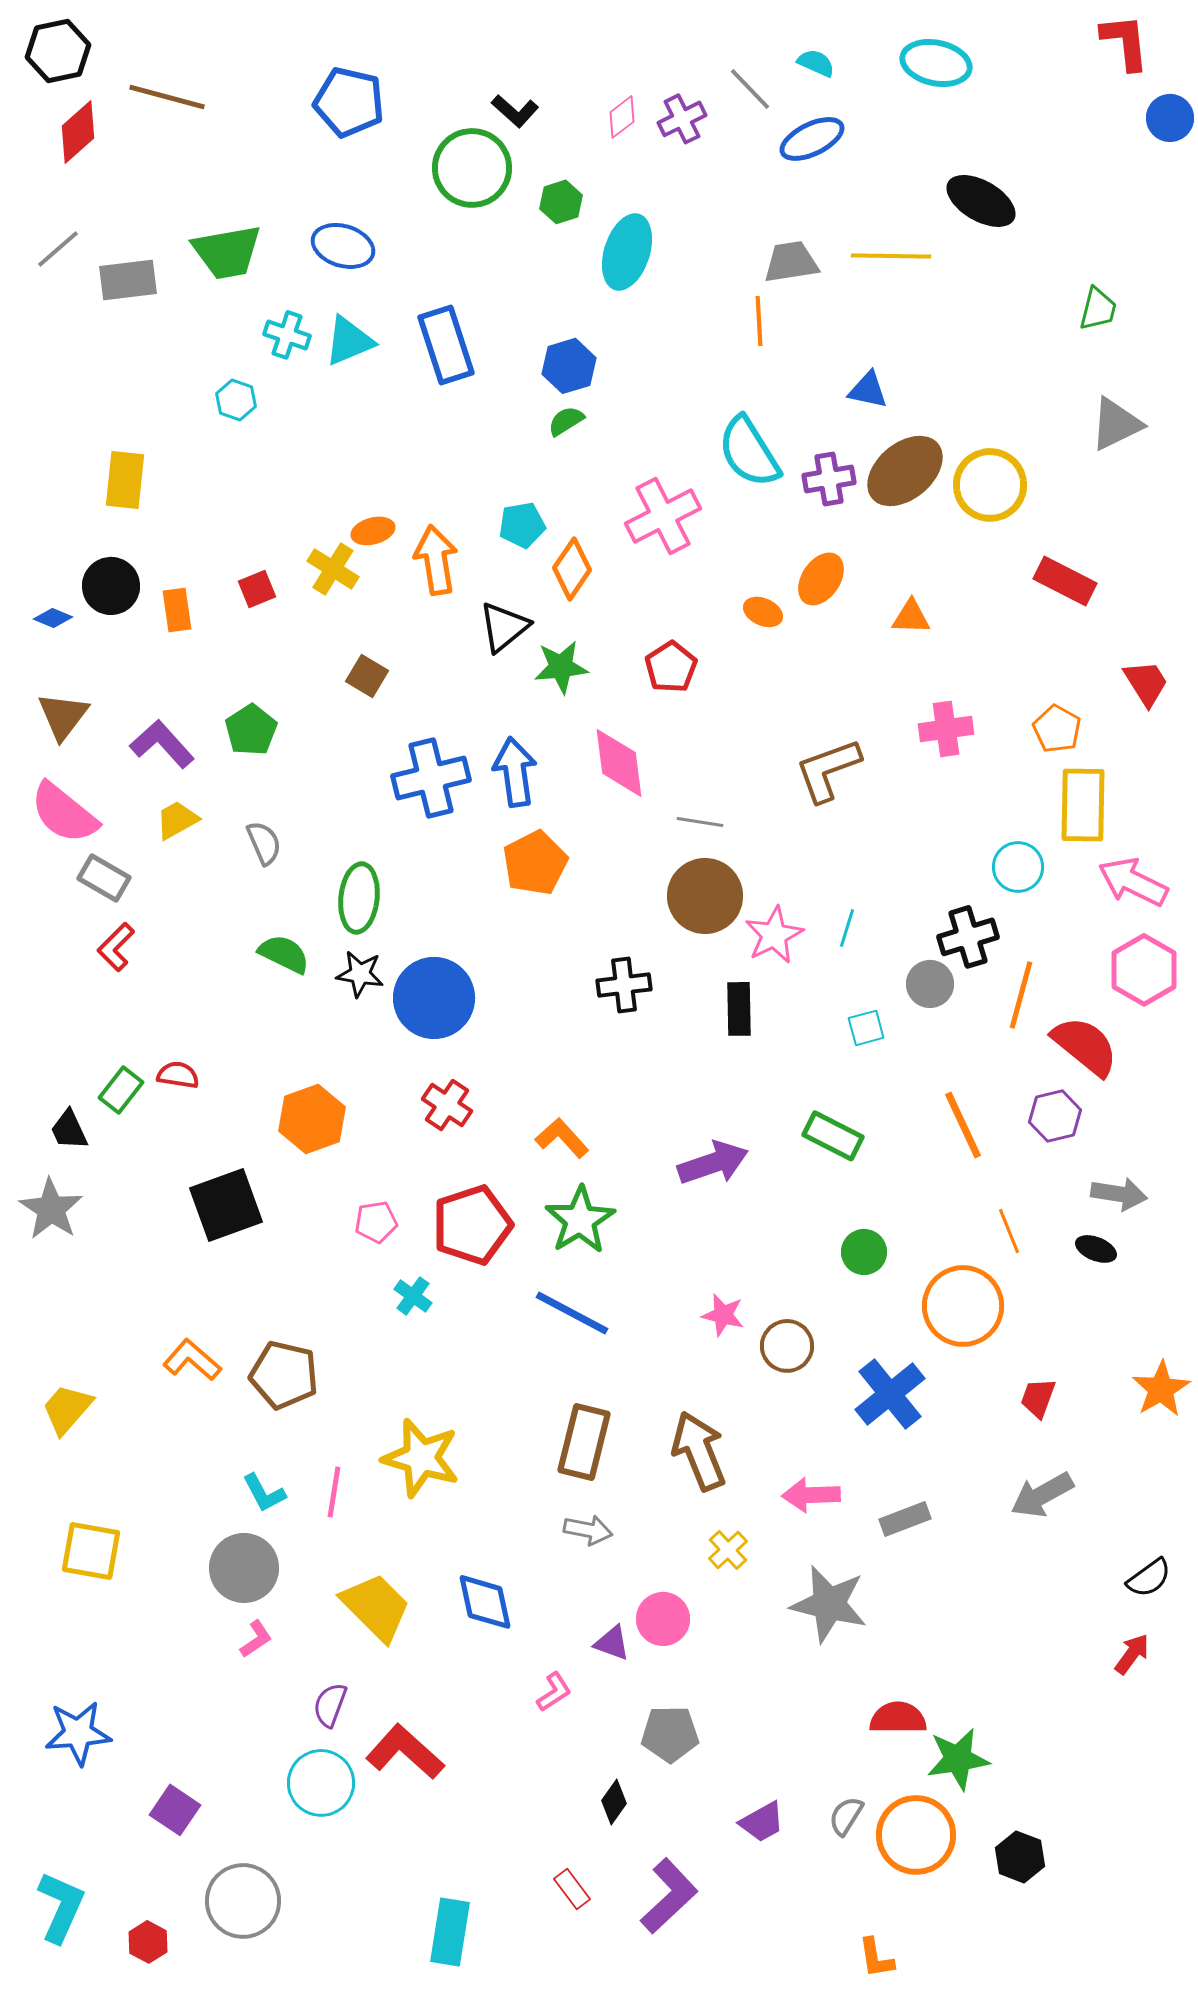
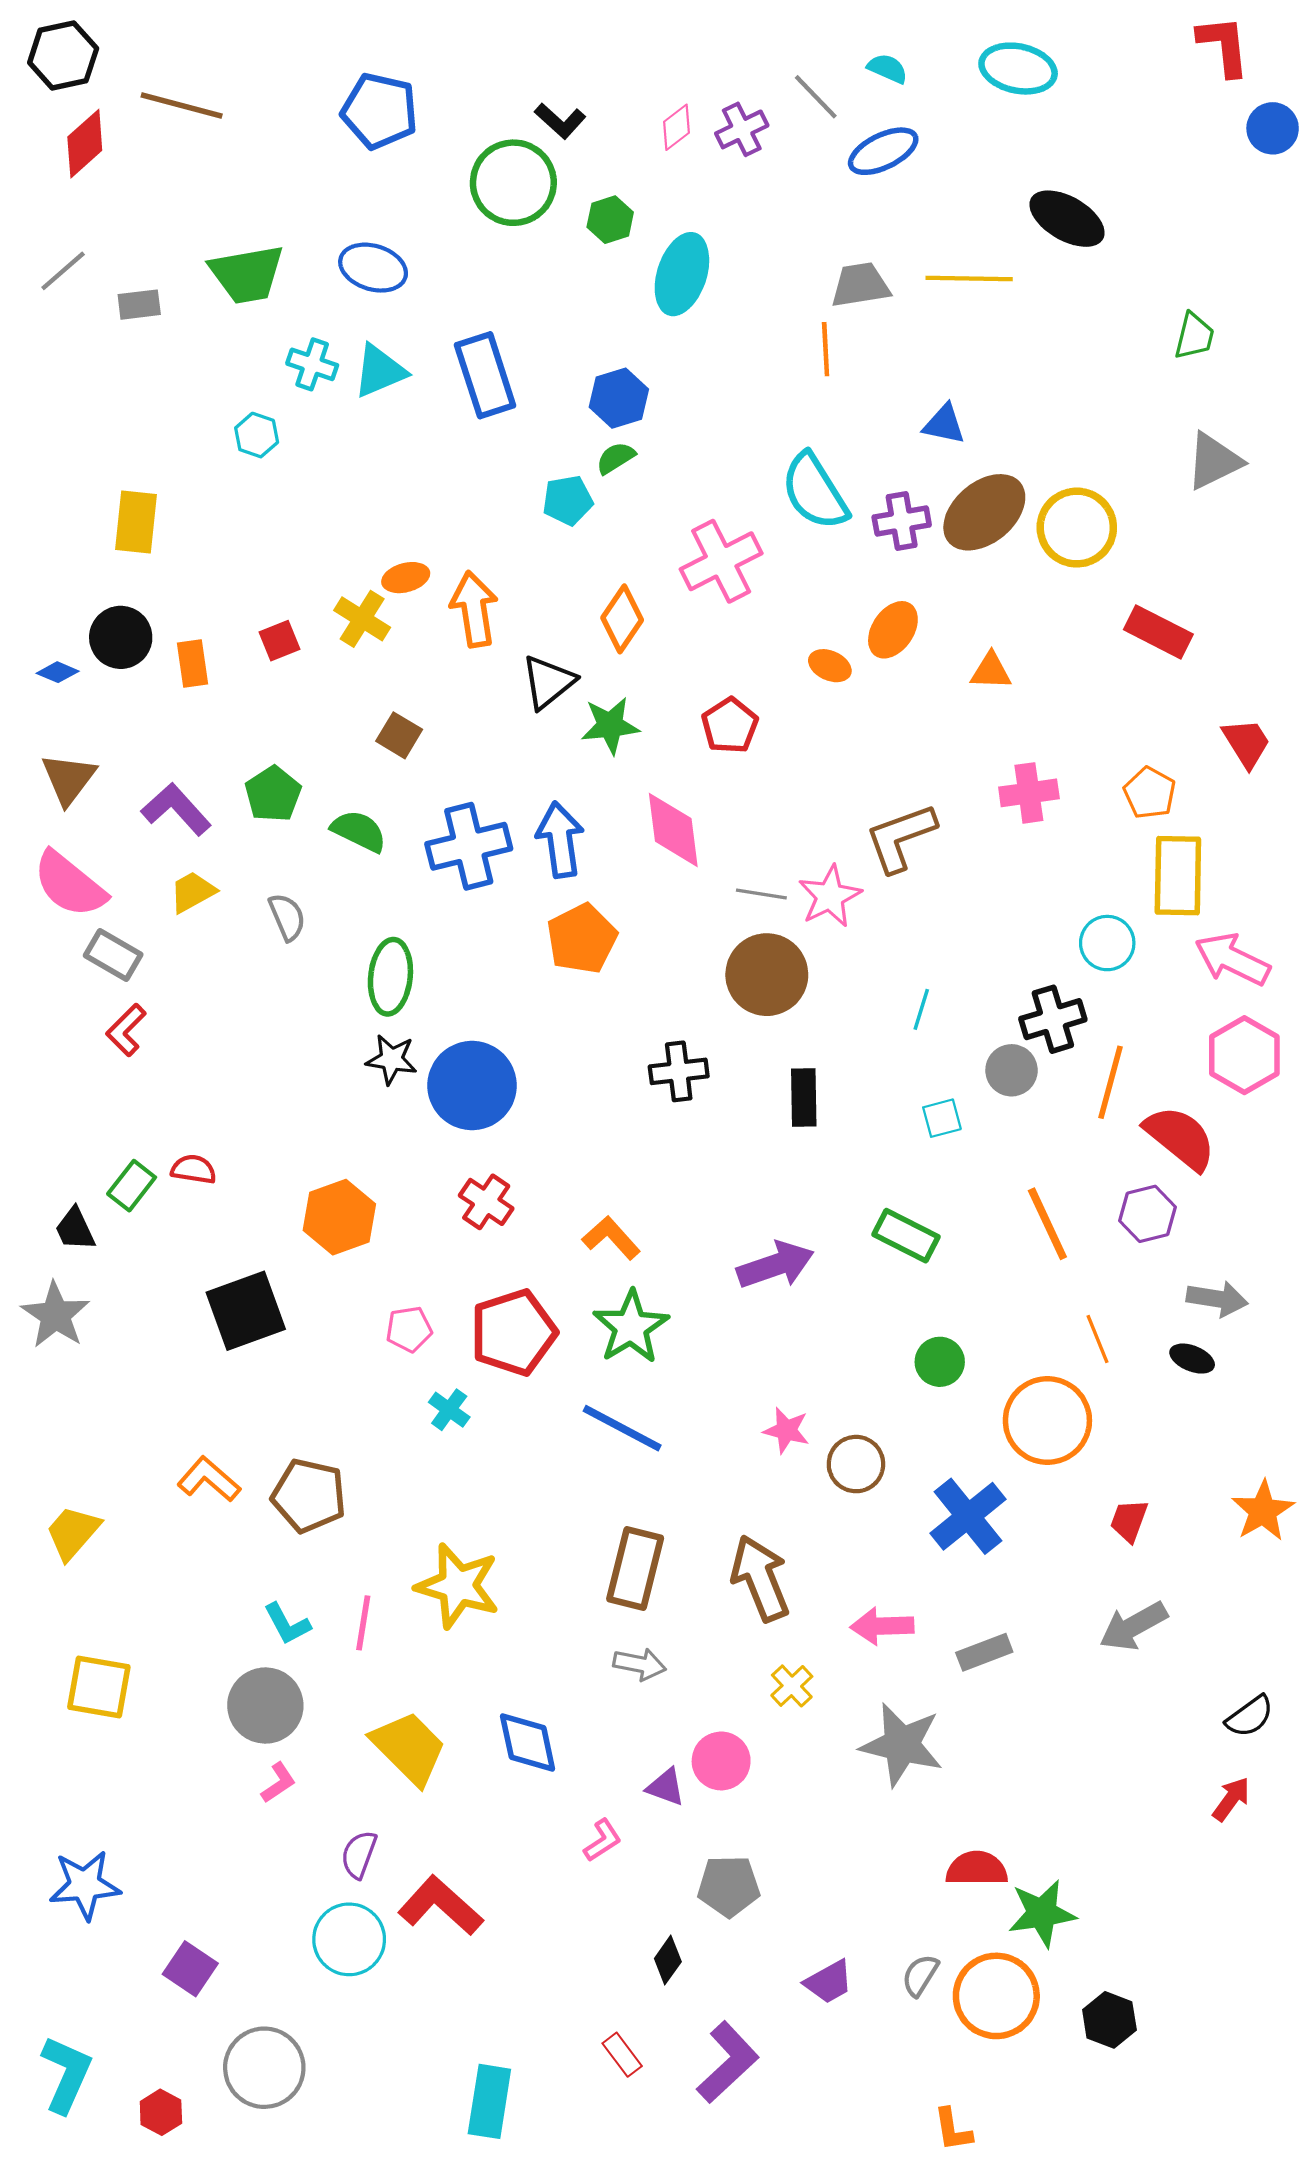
gray rectangle: (128, 280) -> (139, 305), size x0.7
cyan pentagon: (522, 525) -> (568, 500), moved
pink star: (774, 935) -> (830, 896), moved
green semicircle: (284, 954) -> (359, 831), moved

